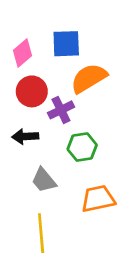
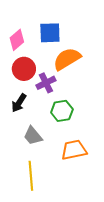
black arrow: (25, 136) -> (19, 103), turned -54

